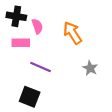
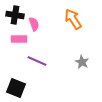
orange arrow: (73, 33) -> (73, 19), moved
black square: (30, 97) -> (16, 88), moved

